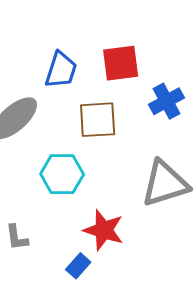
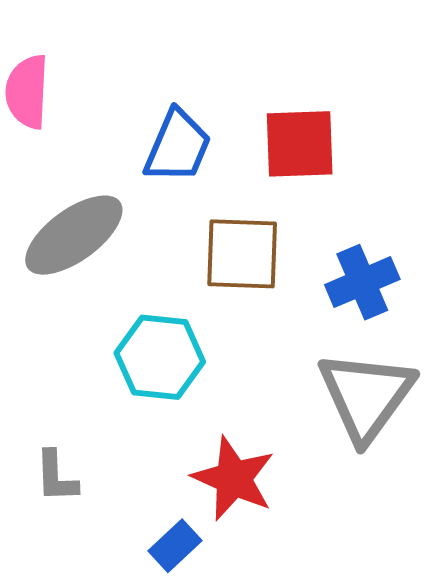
blue cross: (166, 101) -> (362, 282), moved
gray triangle: (165, 184) -> (366, 396), turned -42

